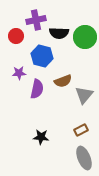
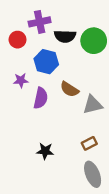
brown semicircle: (63, 81) -> (69, 89), turned 54
gray triangle: (84, 95) -> (93, 105), turned 36

